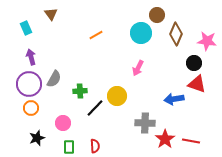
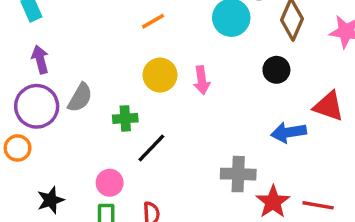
black circle: (194, 63) -> (276, 70), moved
pink arrow: (138, 68) -> (202, 80), moved, turned -35
yellow circle: (117, 96) -> (160, 75), moved
orange circle: (31, 108) -> (18, 148), moved
pink circle: (63, 123) -> (110, 183), moved

